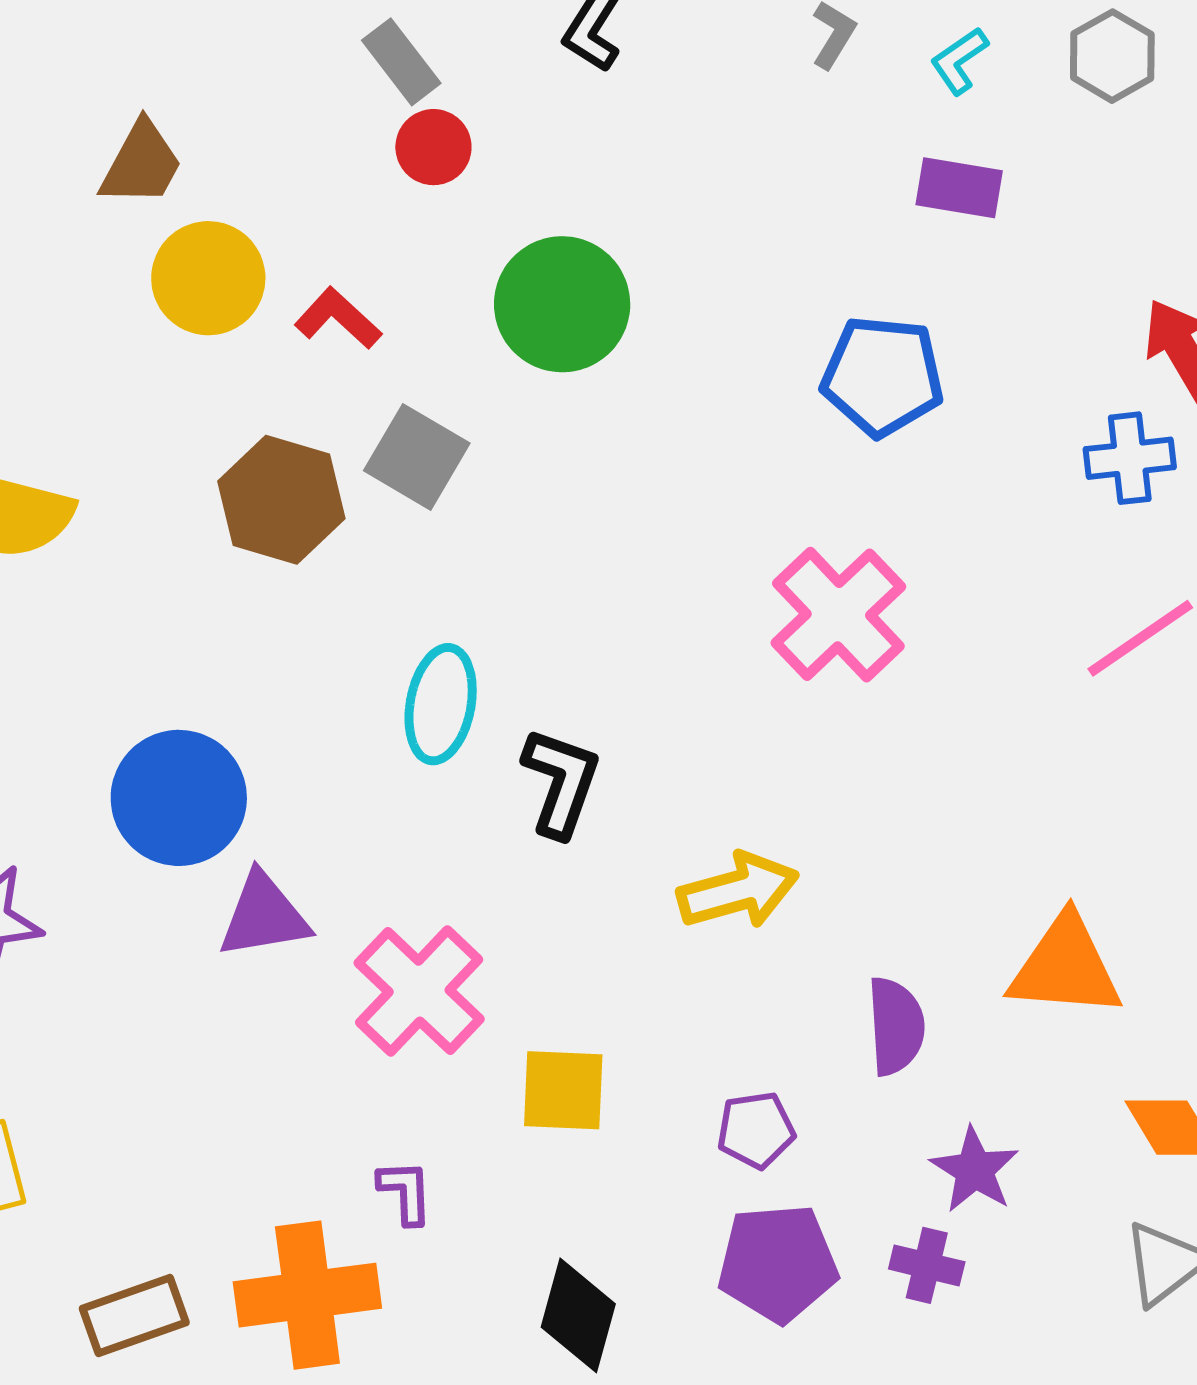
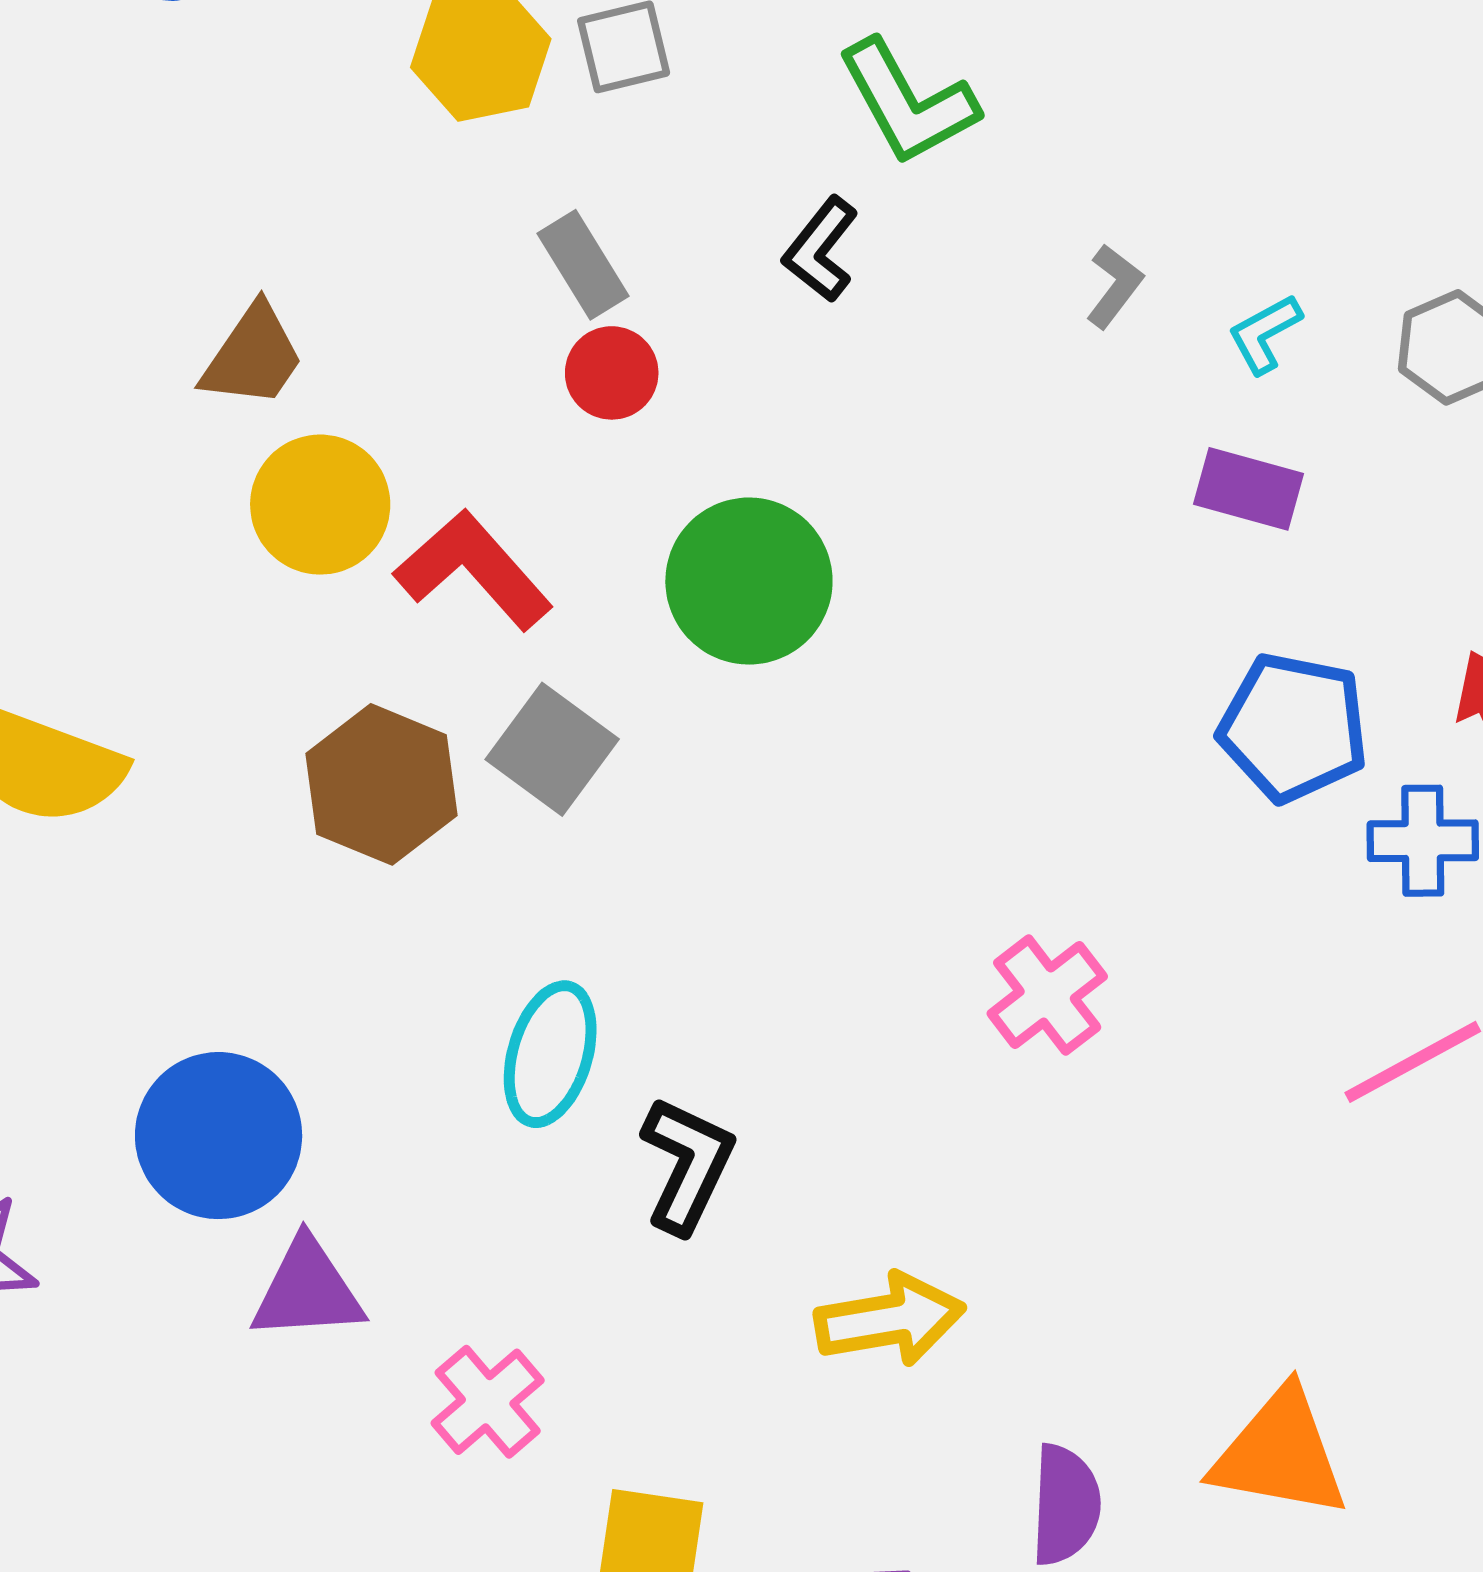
red L-shape: (338, 318) -> (473, 570), size x1.5
blue pentagon: (882, 376) -> (1293, 727), moved
pink cross: (838, 615) -> (1047, 995), size x0.7
pink cross: (419, 991) -> (488, 1402), size x0.7

